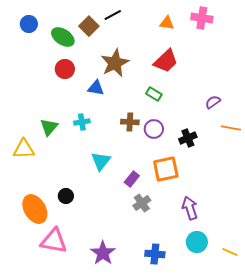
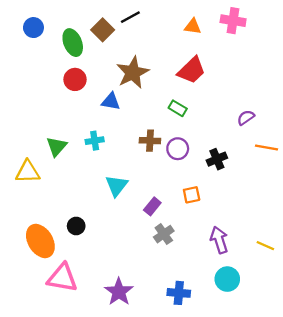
green ellipse: (63, 37) -> (73, 43), turned 35
orange square: (166, 169) -> (192, 195), size x0.6
yellow line: (230, 252) -> (265, 246), moved

